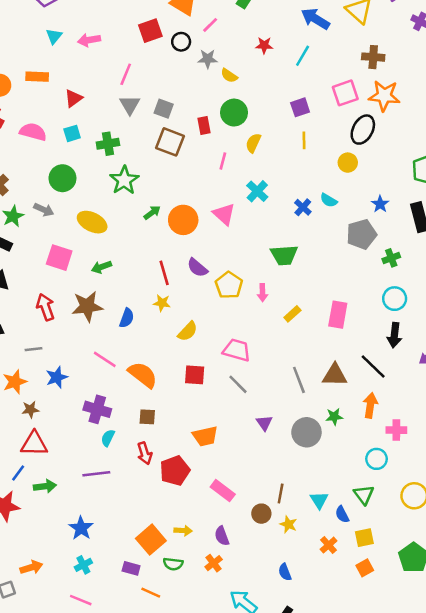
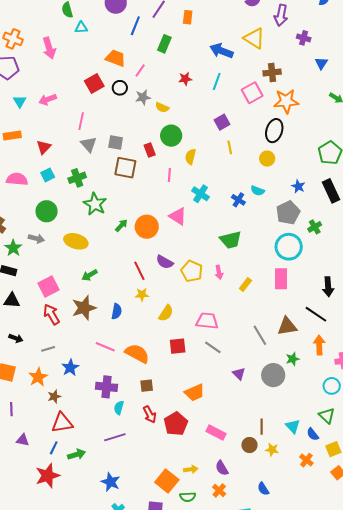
pink square: (345, 93) -> (252, 93), moved
pink square: (59, 258) -> (49, 286), moved, turned -35
cyan circle: (395, 299) -> (289, 247), moved, size x1.4
blue semicircle: (285, 572) -> (263, 489), moved

